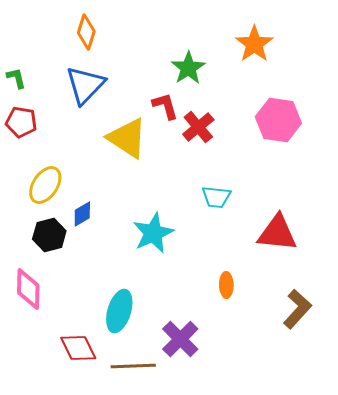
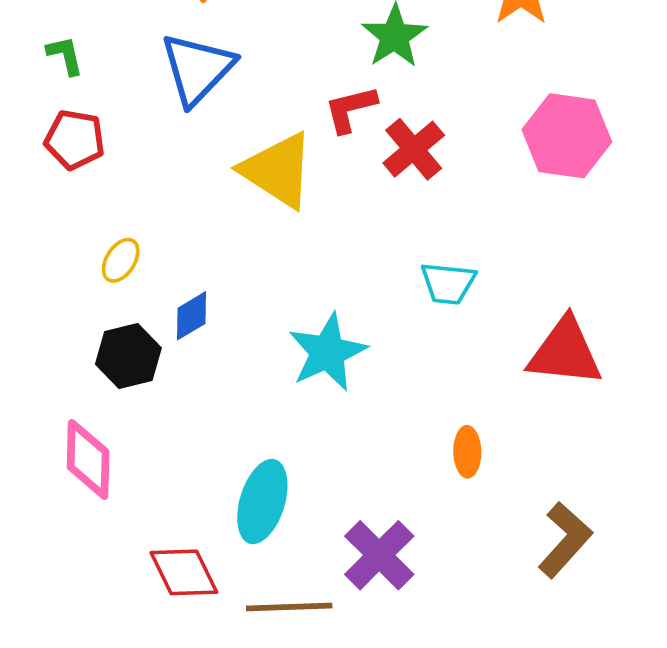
red L-shape: (165, 106) -> (350, 109), turned -88
yellow ellipse: (45, 185) -> (121, 260), size x0.6
brown L-shape: (297, 309) -> (565, 540), moved

